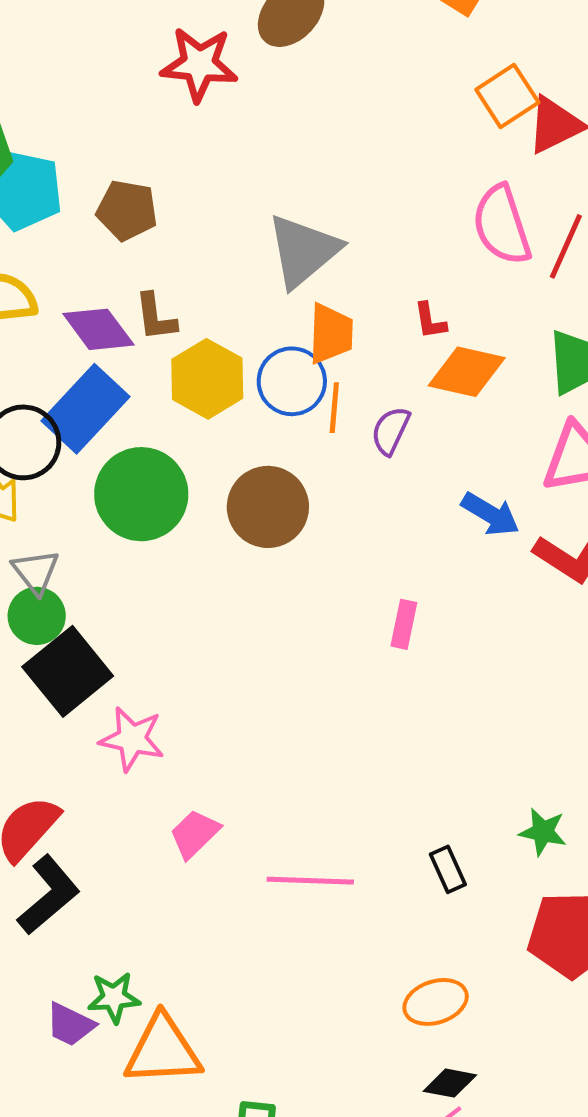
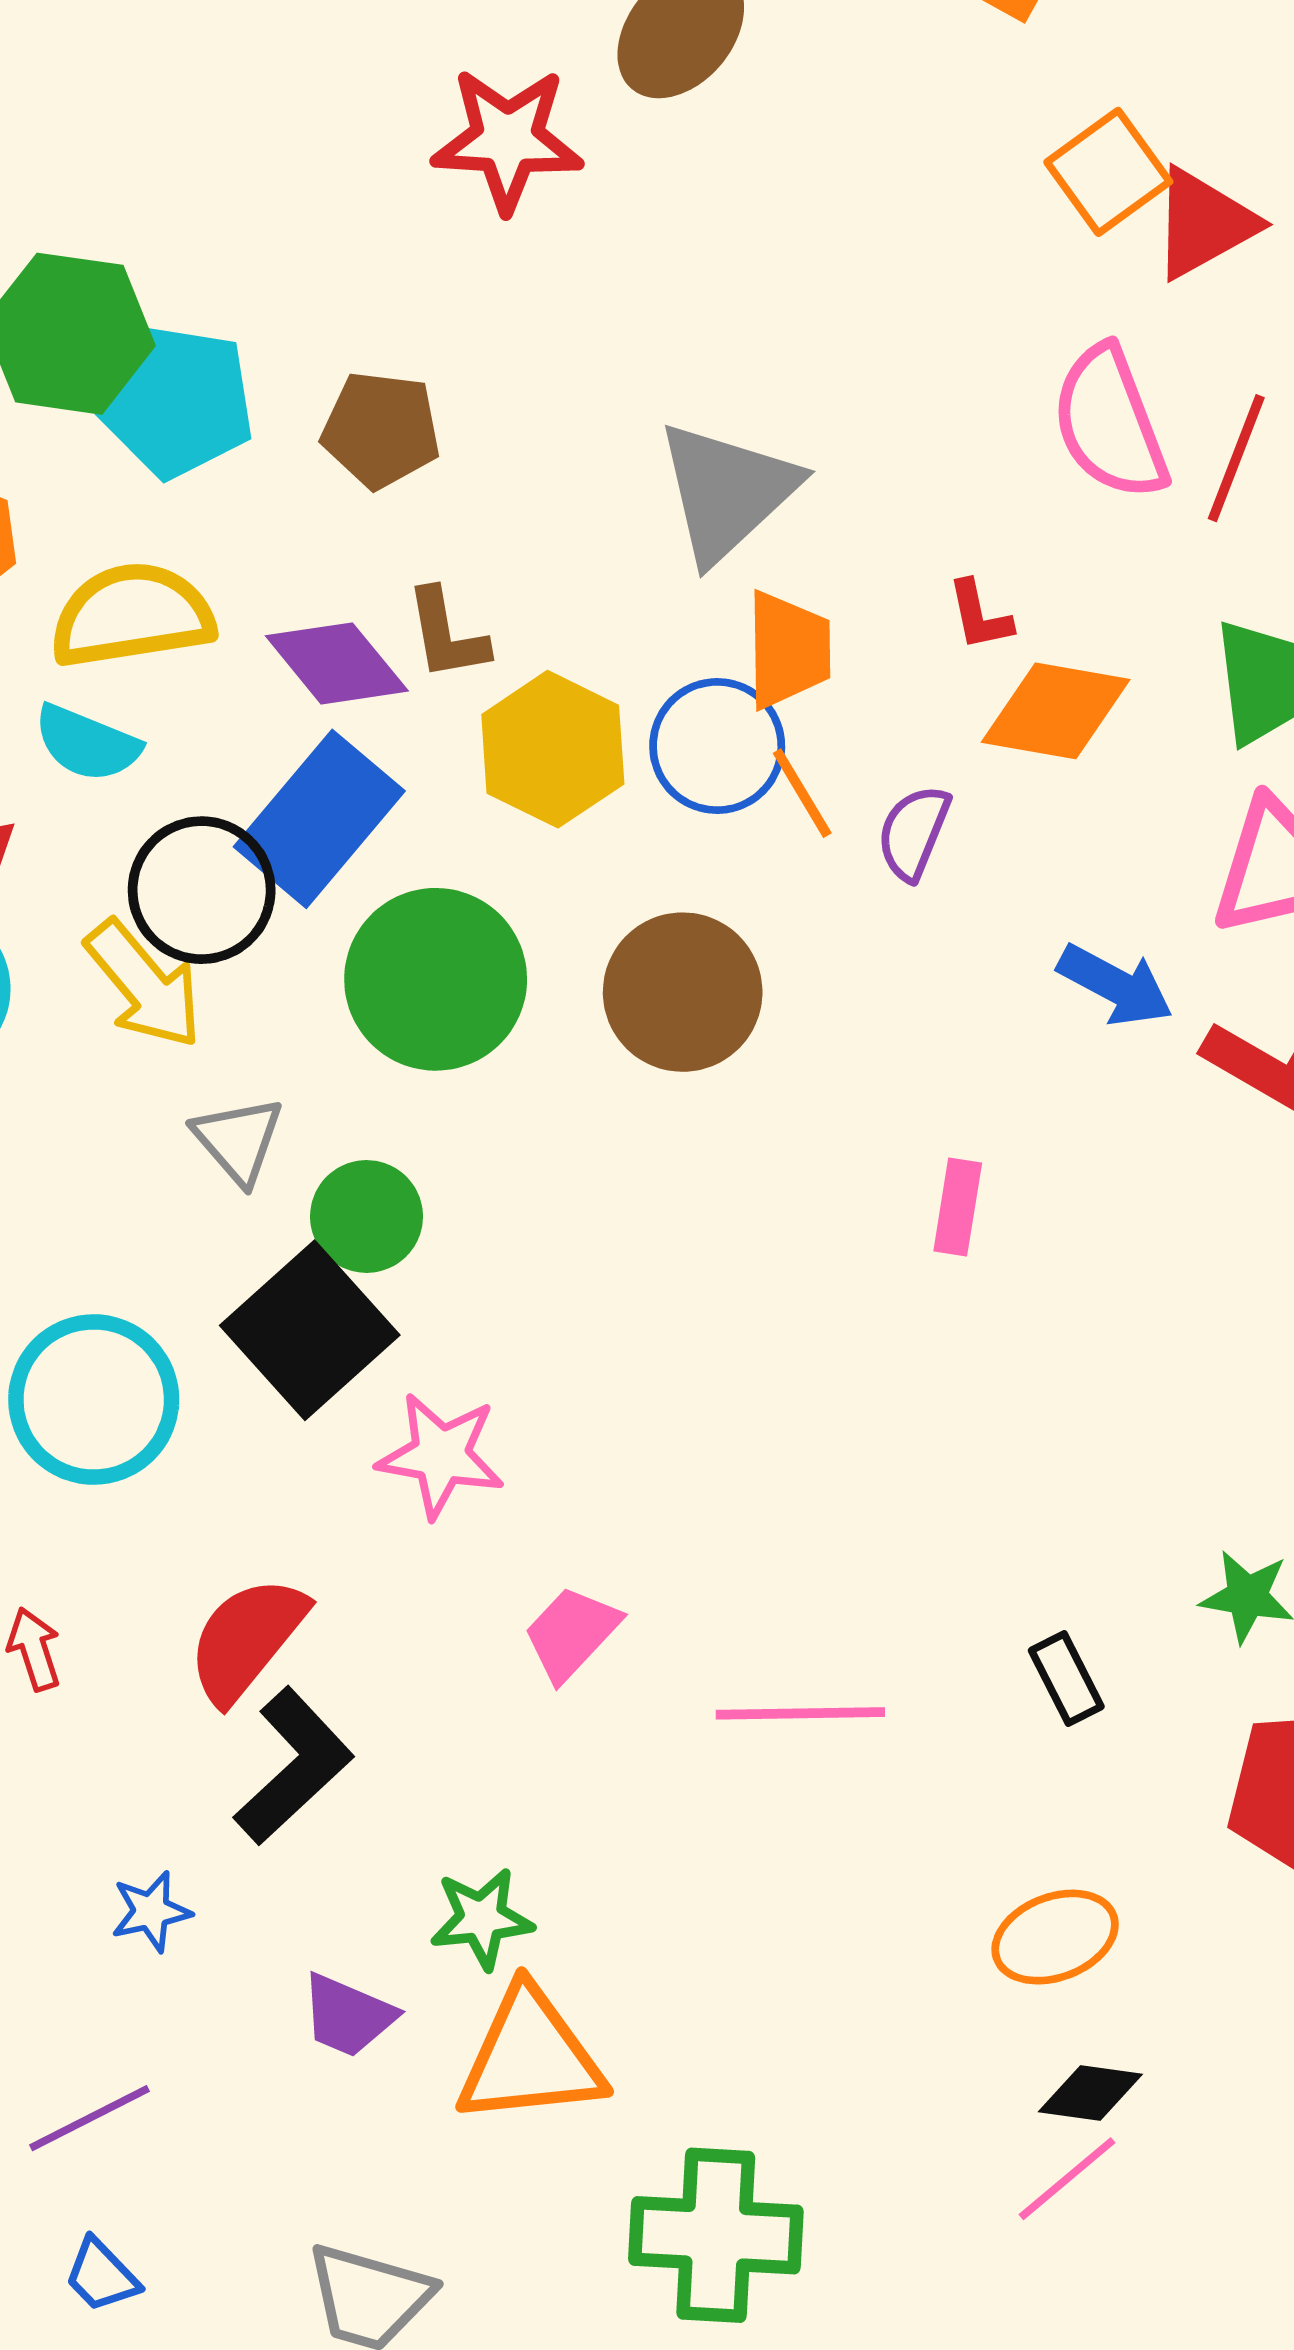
orange line: (334, 408) -> (802, 793), turned -33
green circle: (37, 616) -> (367, 1216), moved
green star: (114, 998) -> (482, 1919), moved

